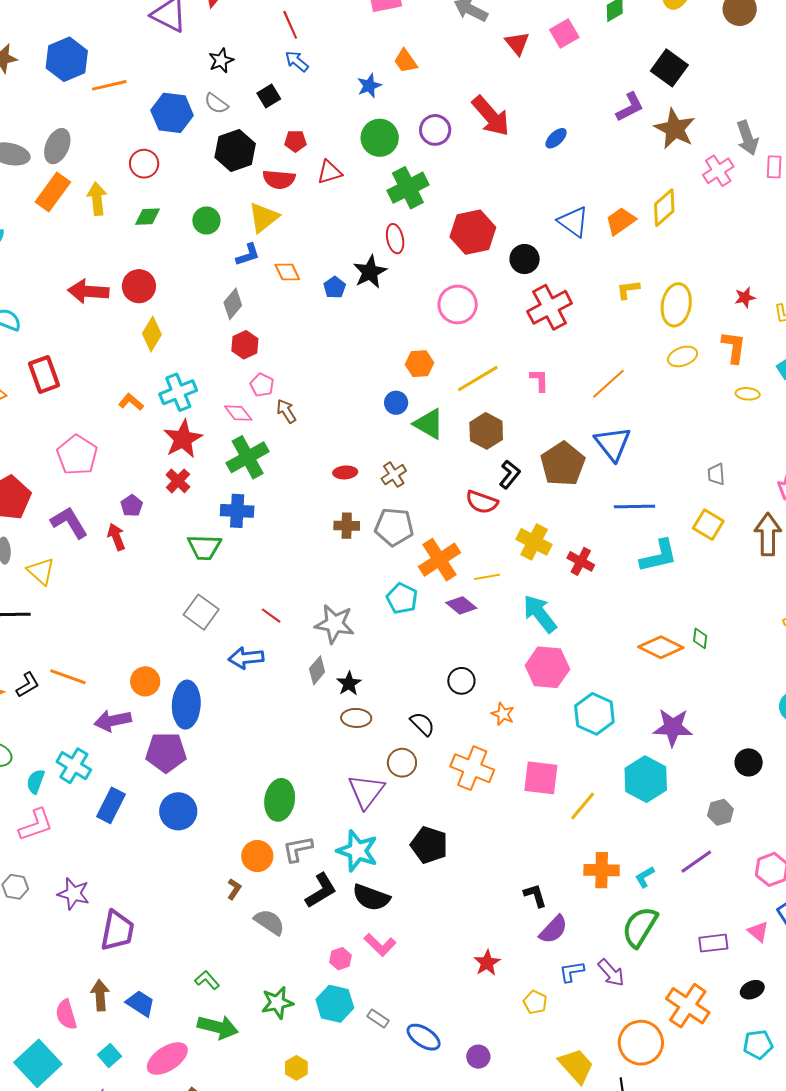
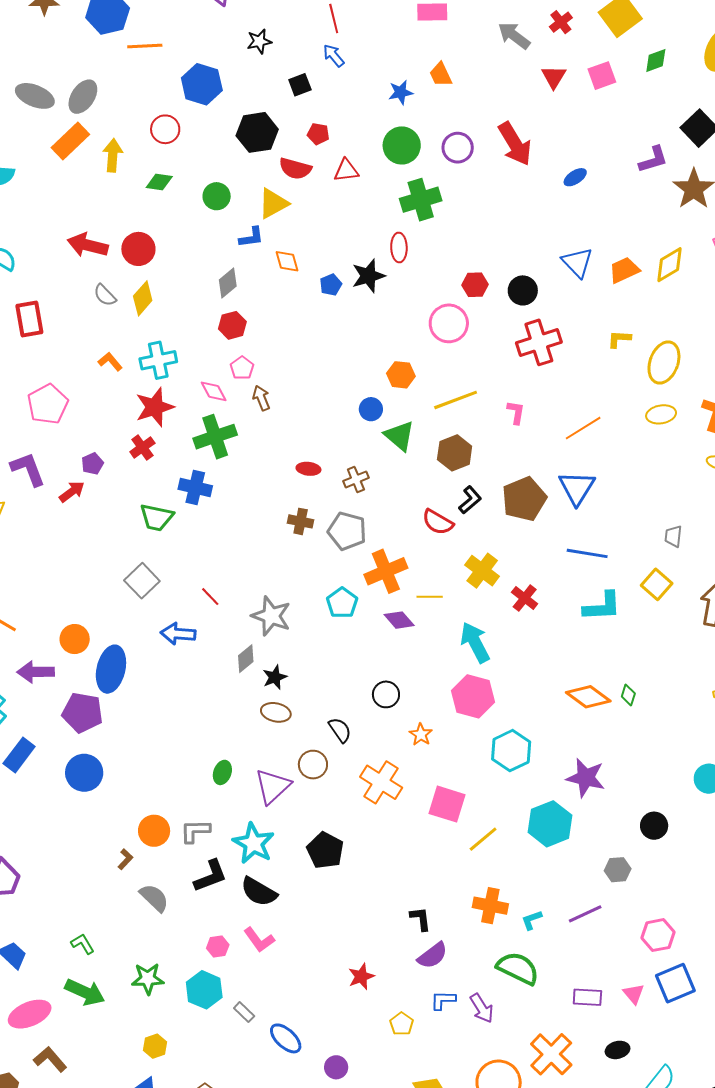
gray semicircle: (216, 103) -> (105, 295), moved
red hexagon: (473, 232) -> (475, 285), moved, size x0.6
red arrow: (116, 537) -> (72, 492), turned 64
green ellipse: (280, 800) -> (222, 772), moved, size x0.6
green semicircle: (640, 927) -> (518, 968), turned 75

